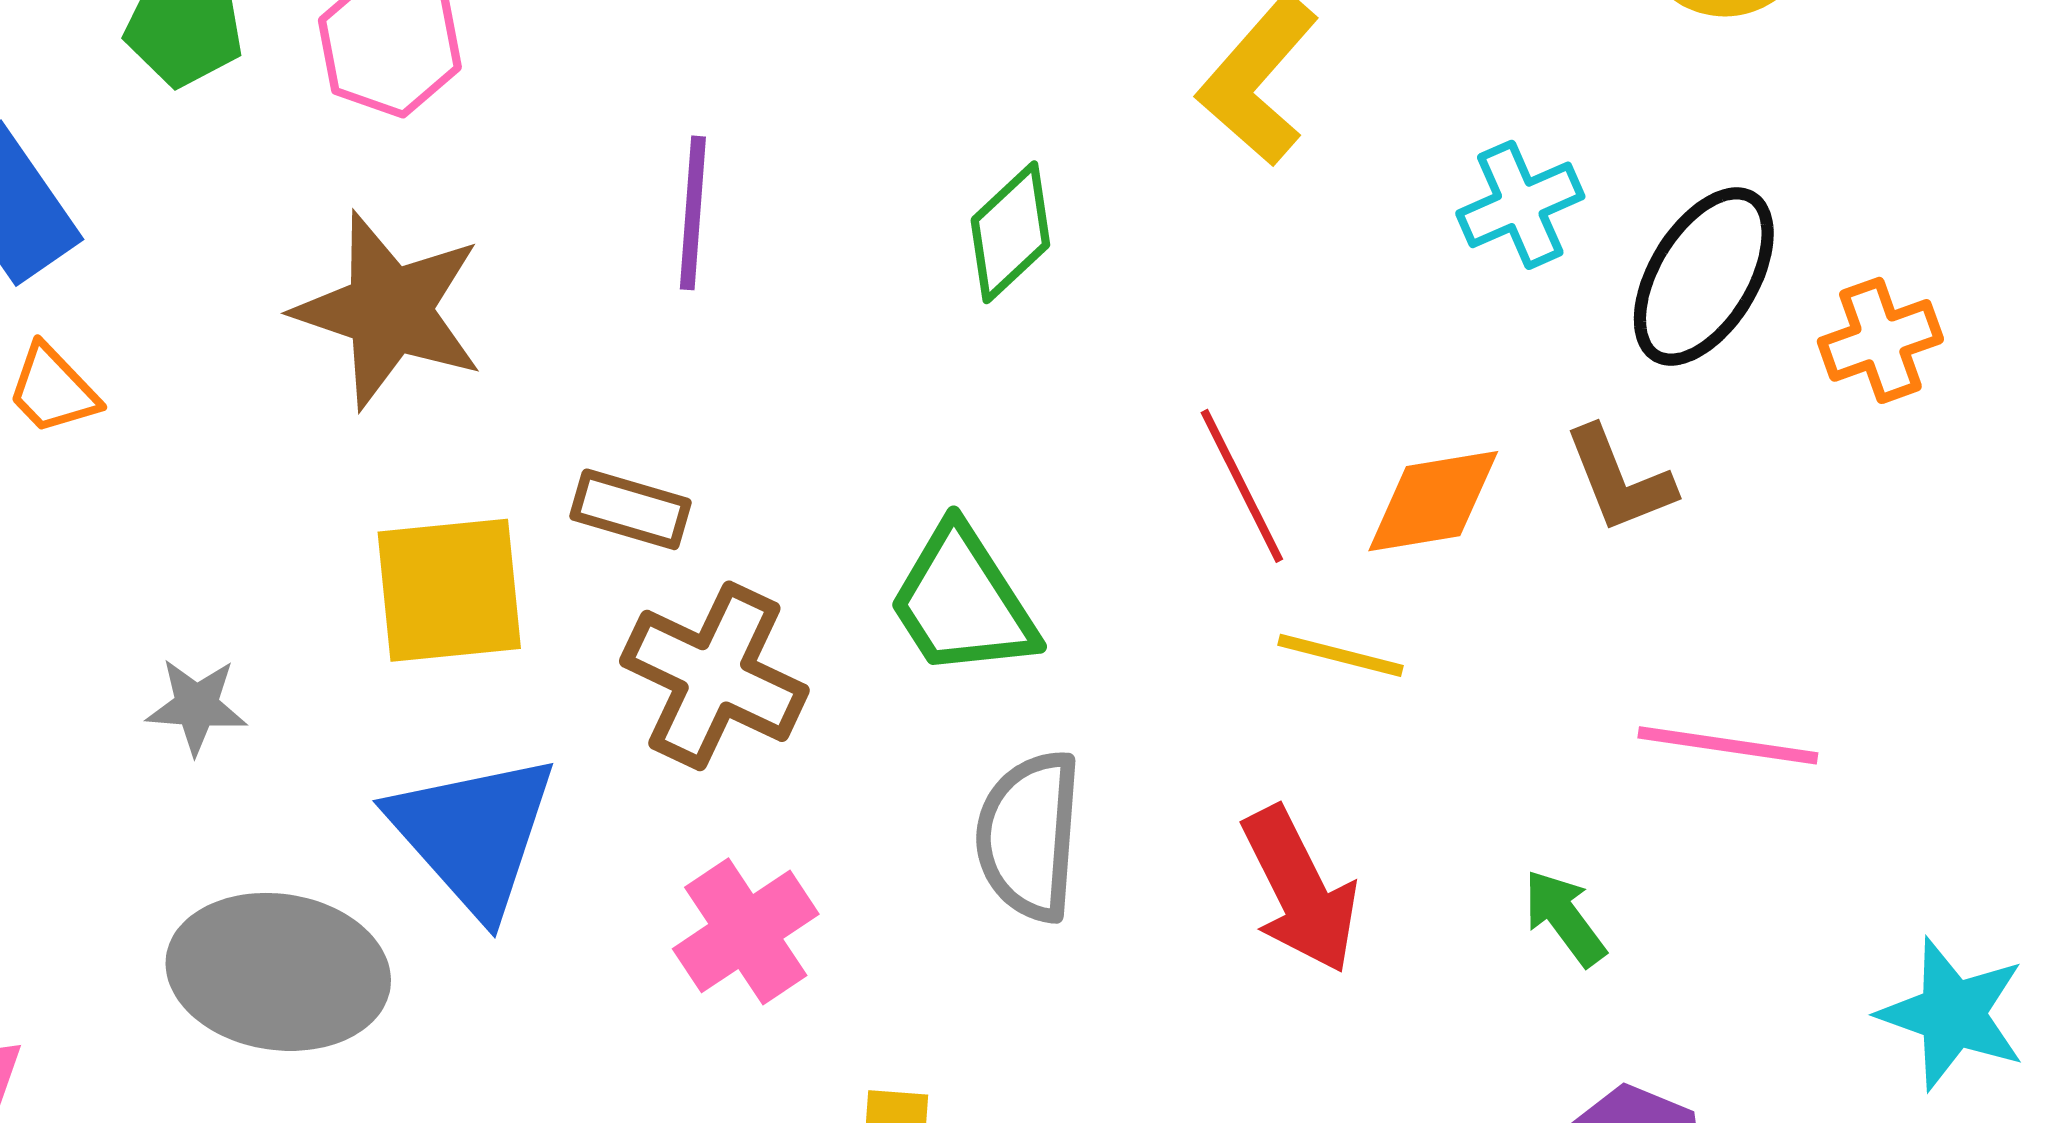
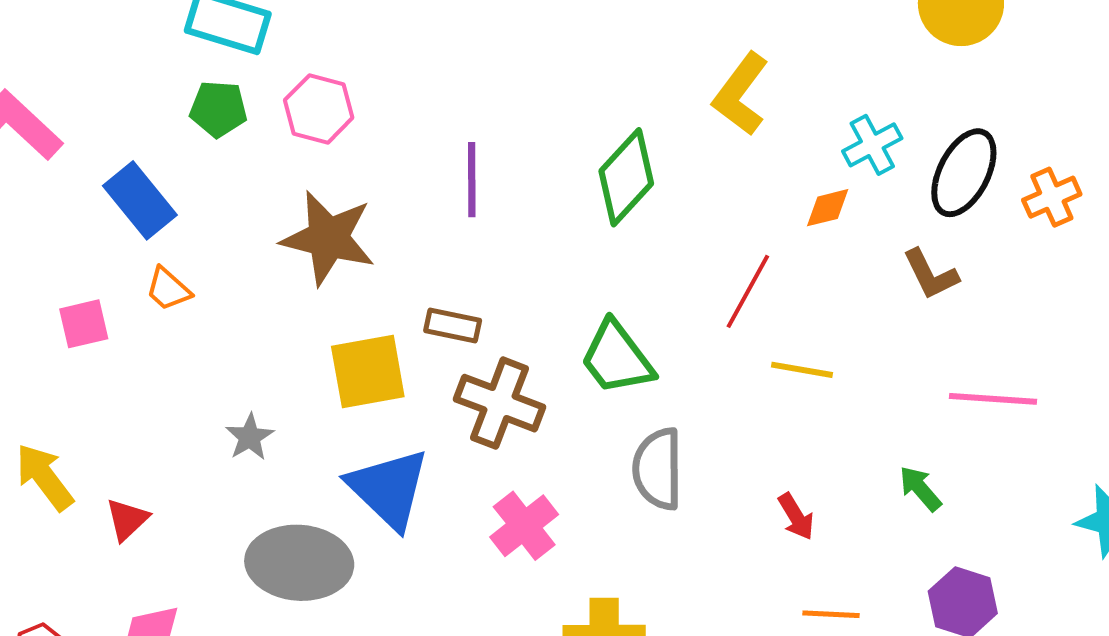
green diamond: (1010, 232) -> (626, 177), size x1.4
red line: (1242, 486) -> (748, 291), turned 60
orange diamond: (1433, 501) -> (828, 208), moved, size x0.7
gray star: (197, 706) -> (250, 437), turned -30
red arrow: (1300, 890) -> (796, 517), moved, size x0.6

